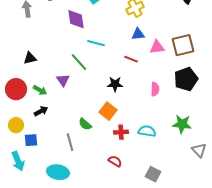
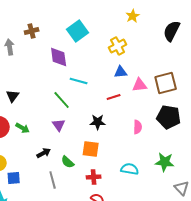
black triangle: (30, 58) -> (13, 96), turned -40
red line: (131, 59) -> (114, 97), turned -40
black pentagon: (186, 79) -> (169, 117), turned 30
purple triangle: (63, 80) -> (59, 125), moved
black arrow: (41, 111) -> (44, 153), moved
orange square: (108, 111) -> (91, 149), turned -30
red cross: (121, 132) -> (94, 177), moved

